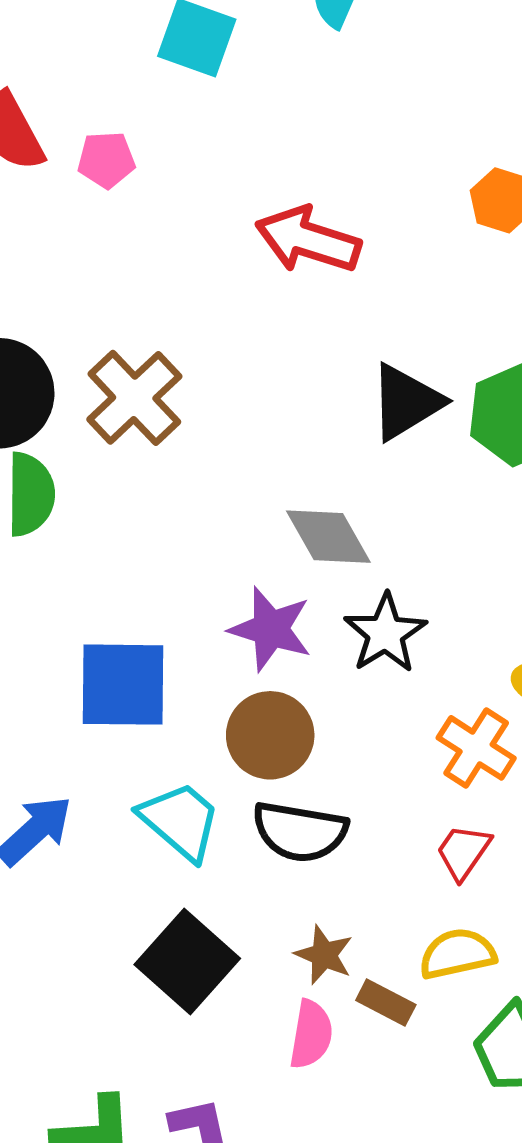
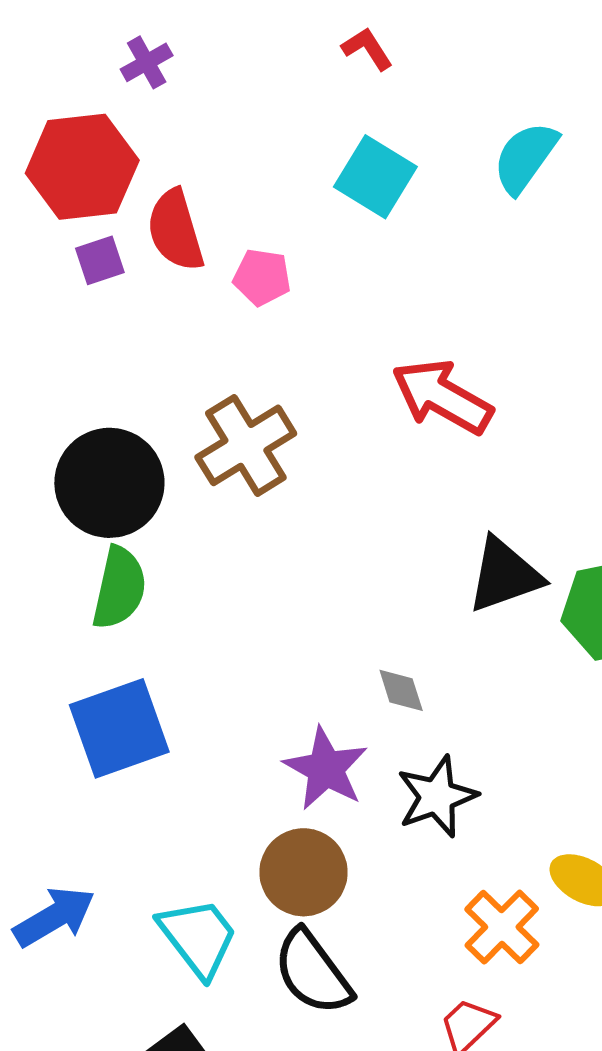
brown cross: (134, 398) -> (246, 445), moved
gray diamond: (328, 537) -> (401, 690), size x0.6
blue square: (123, 685) -> (119, 728), moved, turned -32
black semicircle: (300, 832) -> (313, 972), turned 32

